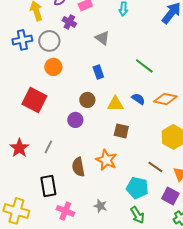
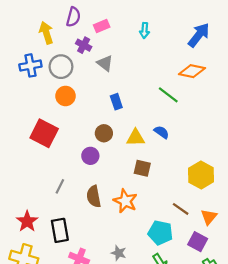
gray triangle: (102, 38) -> (105, 63), moved
orange diamond: (165, 99) -> (192, 71), moved
red star: (19, 148) -> (27, 221), moved
brown semicircle: (78, 167) -> (94, 196), moved

